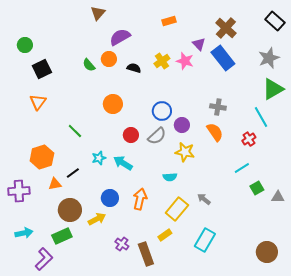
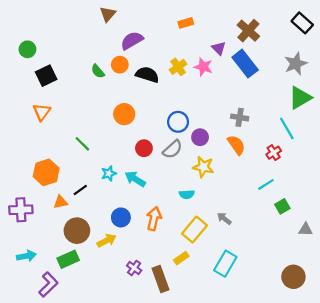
black semicircle: (134, 68) -> (147, 75), size x1.5
gray triangle: (278, 197) -> (306, 230), moved

